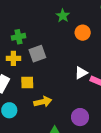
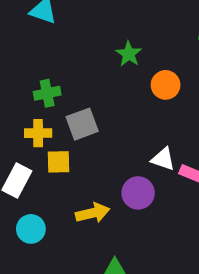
white triangle: (81, 73) -> (163, 159), turned 48
yellow square: (27, 82) -> (58, 162), moved
purple circle: (80, 117) -> (138, 193), moved

